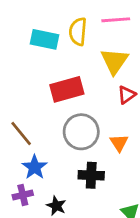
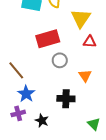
red triangle: (127, 95) -> (90, 42), turned 40
gray circle: (81, 132) -> (60, 60), moved, size x0.6

